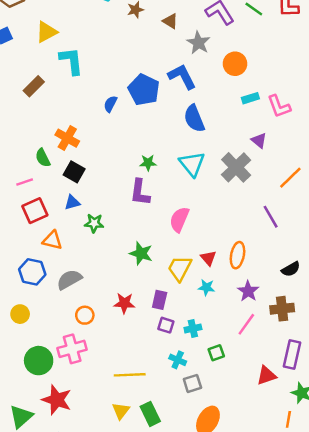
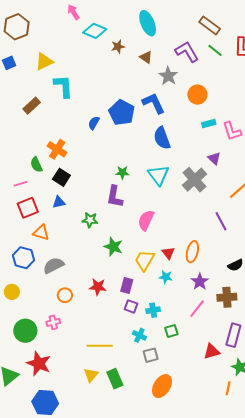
green star: (94, 223) -> (90, 220), moved
pink cross: (72, 349) -> (53, 322), size x0.6

